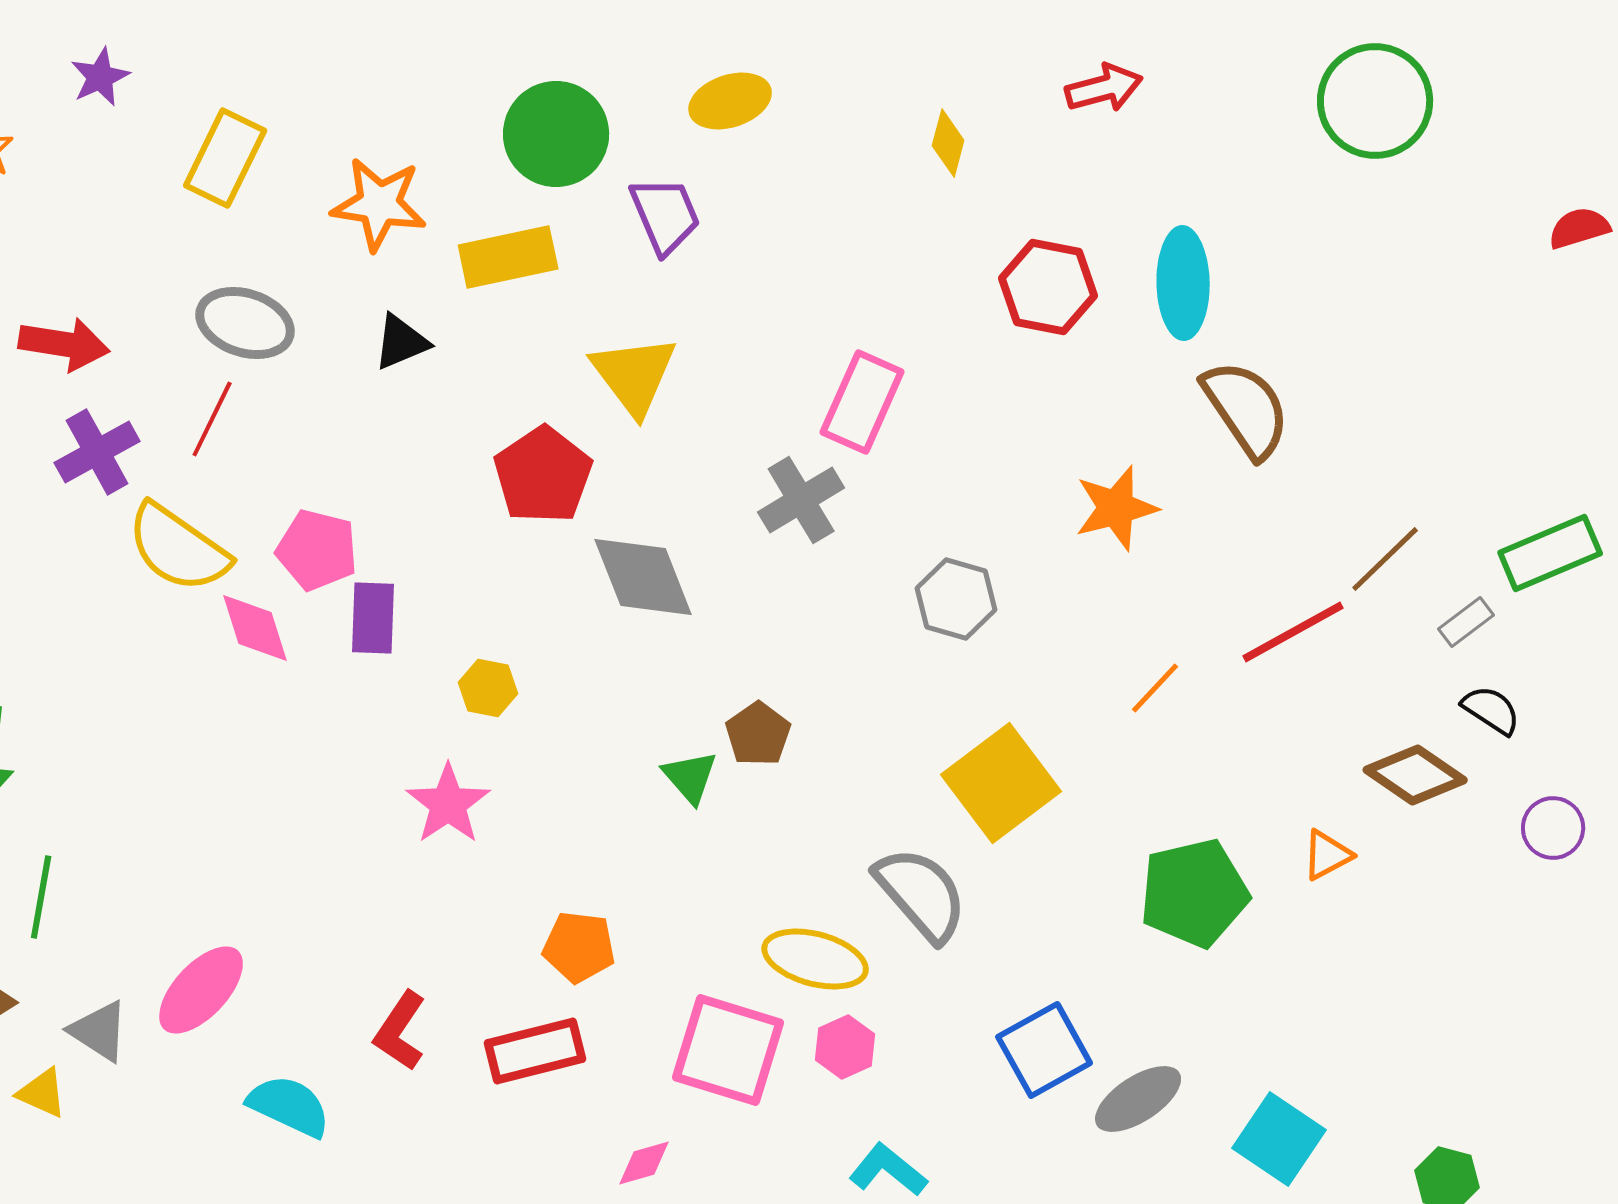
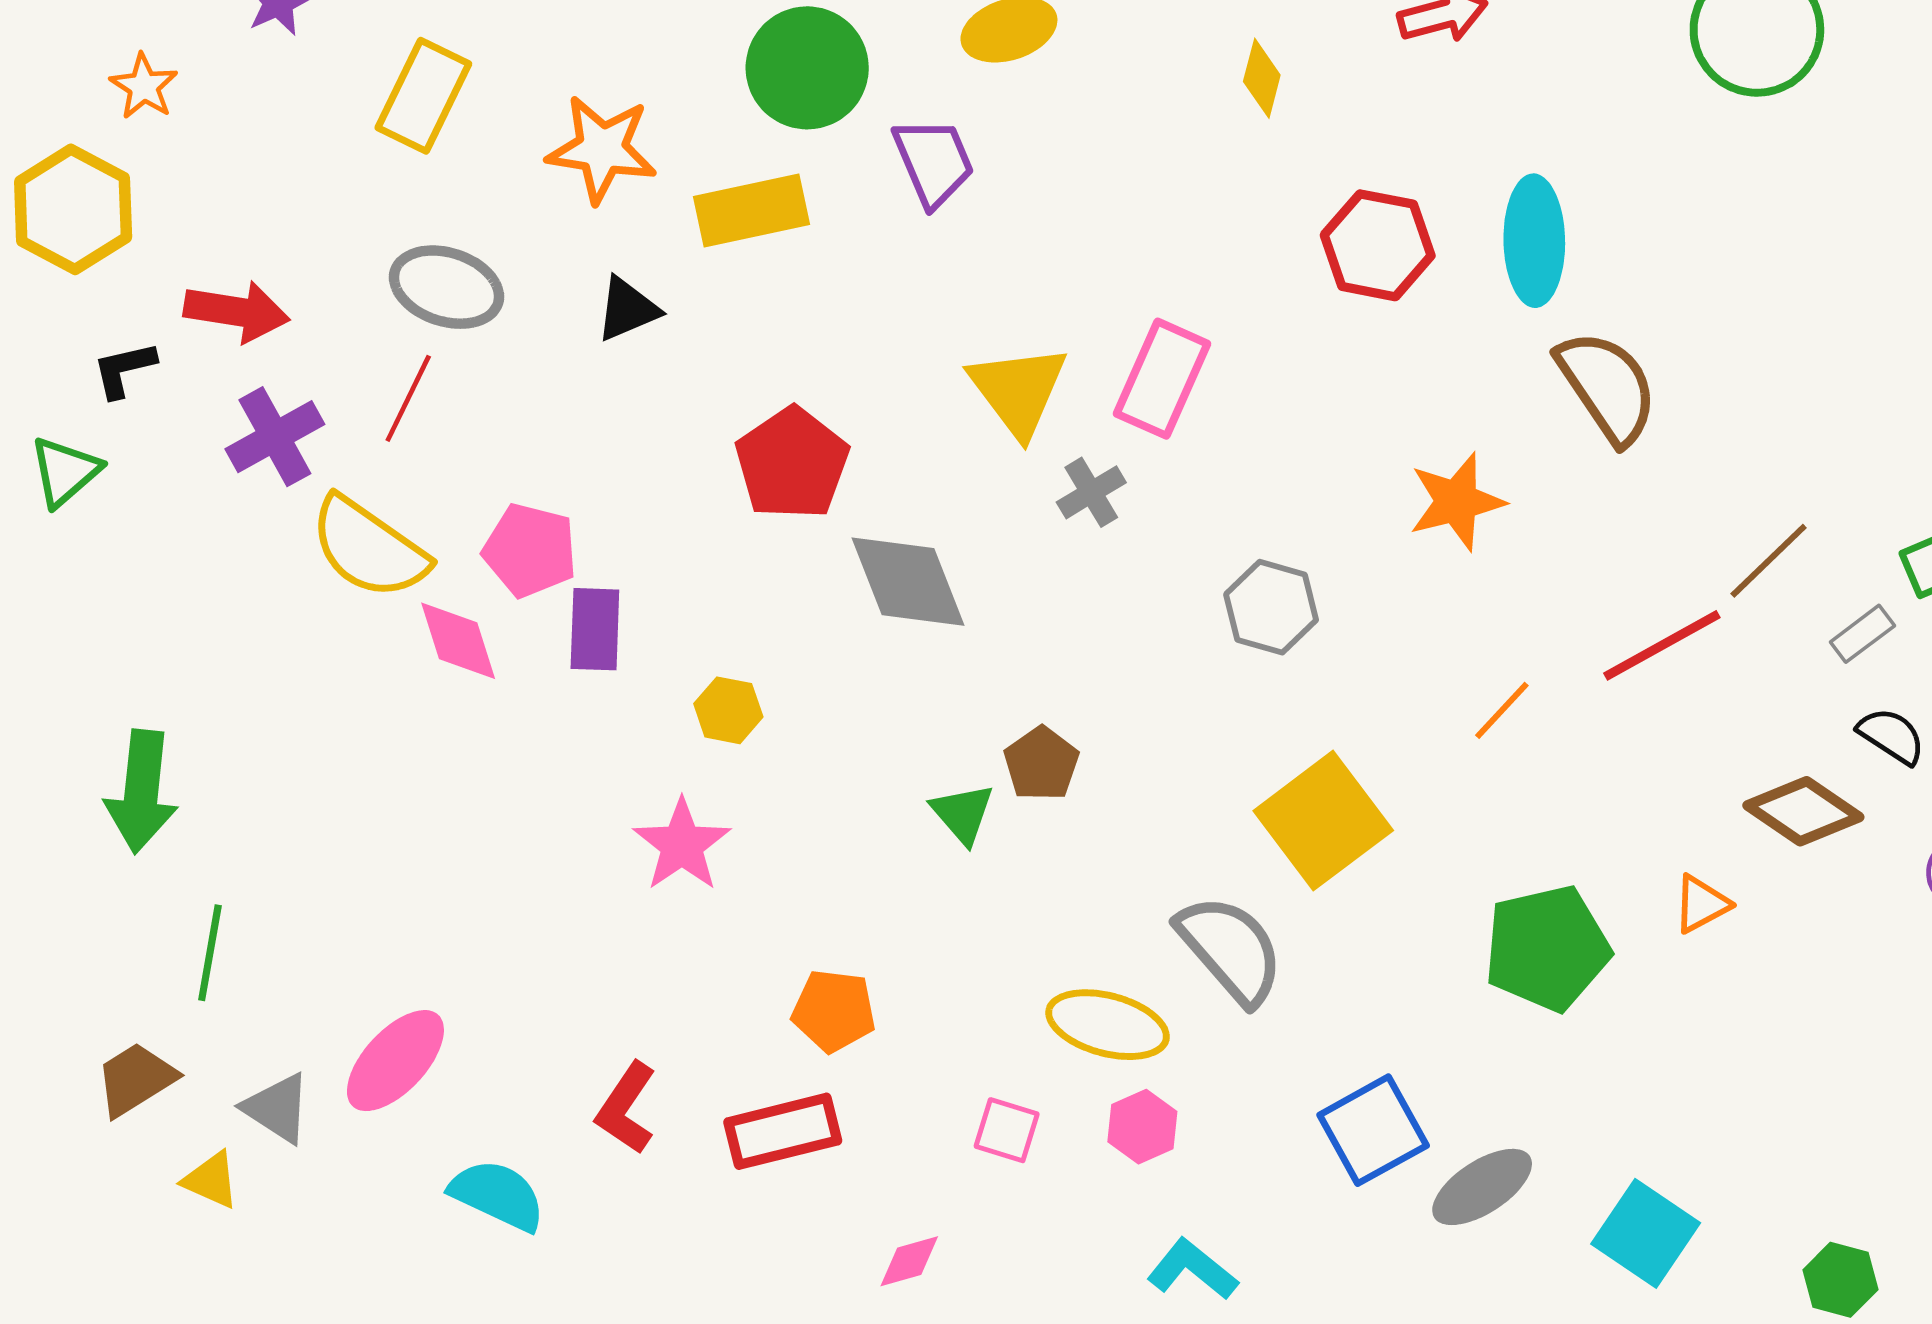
yellow triangle: (634, 375) -> (1018, 390), moved
gray cross: (801, 500) -> (1091, 492), size x0.7
pink square: (728, 1050) -> (1007, 1130), size x0.5

